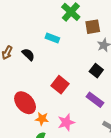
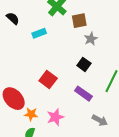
cyan rectangle: (52, 38) -> (39, 33), turned -40
black semicircle: (28, 54) -> (13, 18), moved

